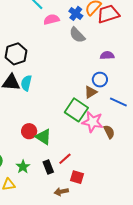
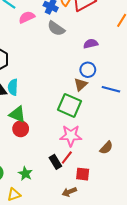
pink star: (93, 122) -> (71, 136), moved
red circle: (29, 131) -> (21, 129), moved
brown semicircle: (109, 132) -> (106, 148), moved, turned 80
green triangle: (43, 137) -> (17, 114), moved
black rectangle: (48, 167) -> (55, 162), moved

